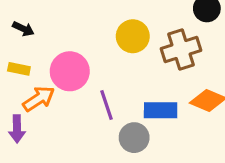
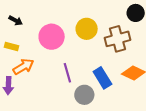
pink circle: (70, 71) -> (52, 37), moved
blue rectangle: (161, 110) -> (102, 78), turned 55

